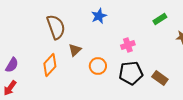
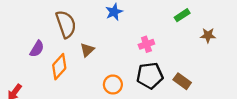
purple semicircle: (12, 65) -> (37, 49), moved
orange circle: (98, 66) -> (113, 85), moved

